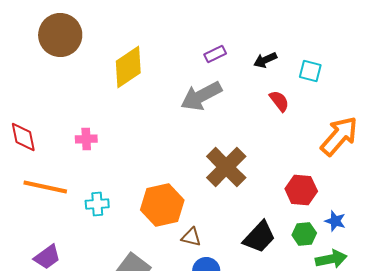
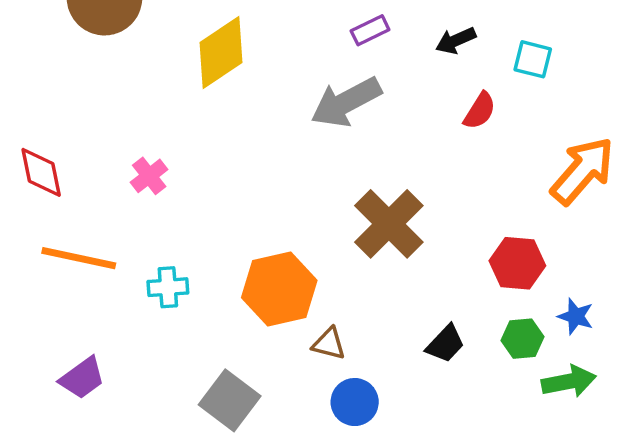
red semicircle: (279, 101) -> (480, 111), turned 70
pink cross: (86, 139) -> (149, 176), turned -35
black trapezoid: (259, 237) -> (445, 344), size x0.7

